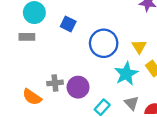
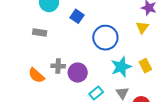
gray rectangle: (27, 37) -> (40, 32), moved
yellow triangle: (139, 47) -> (142, 27), moved

